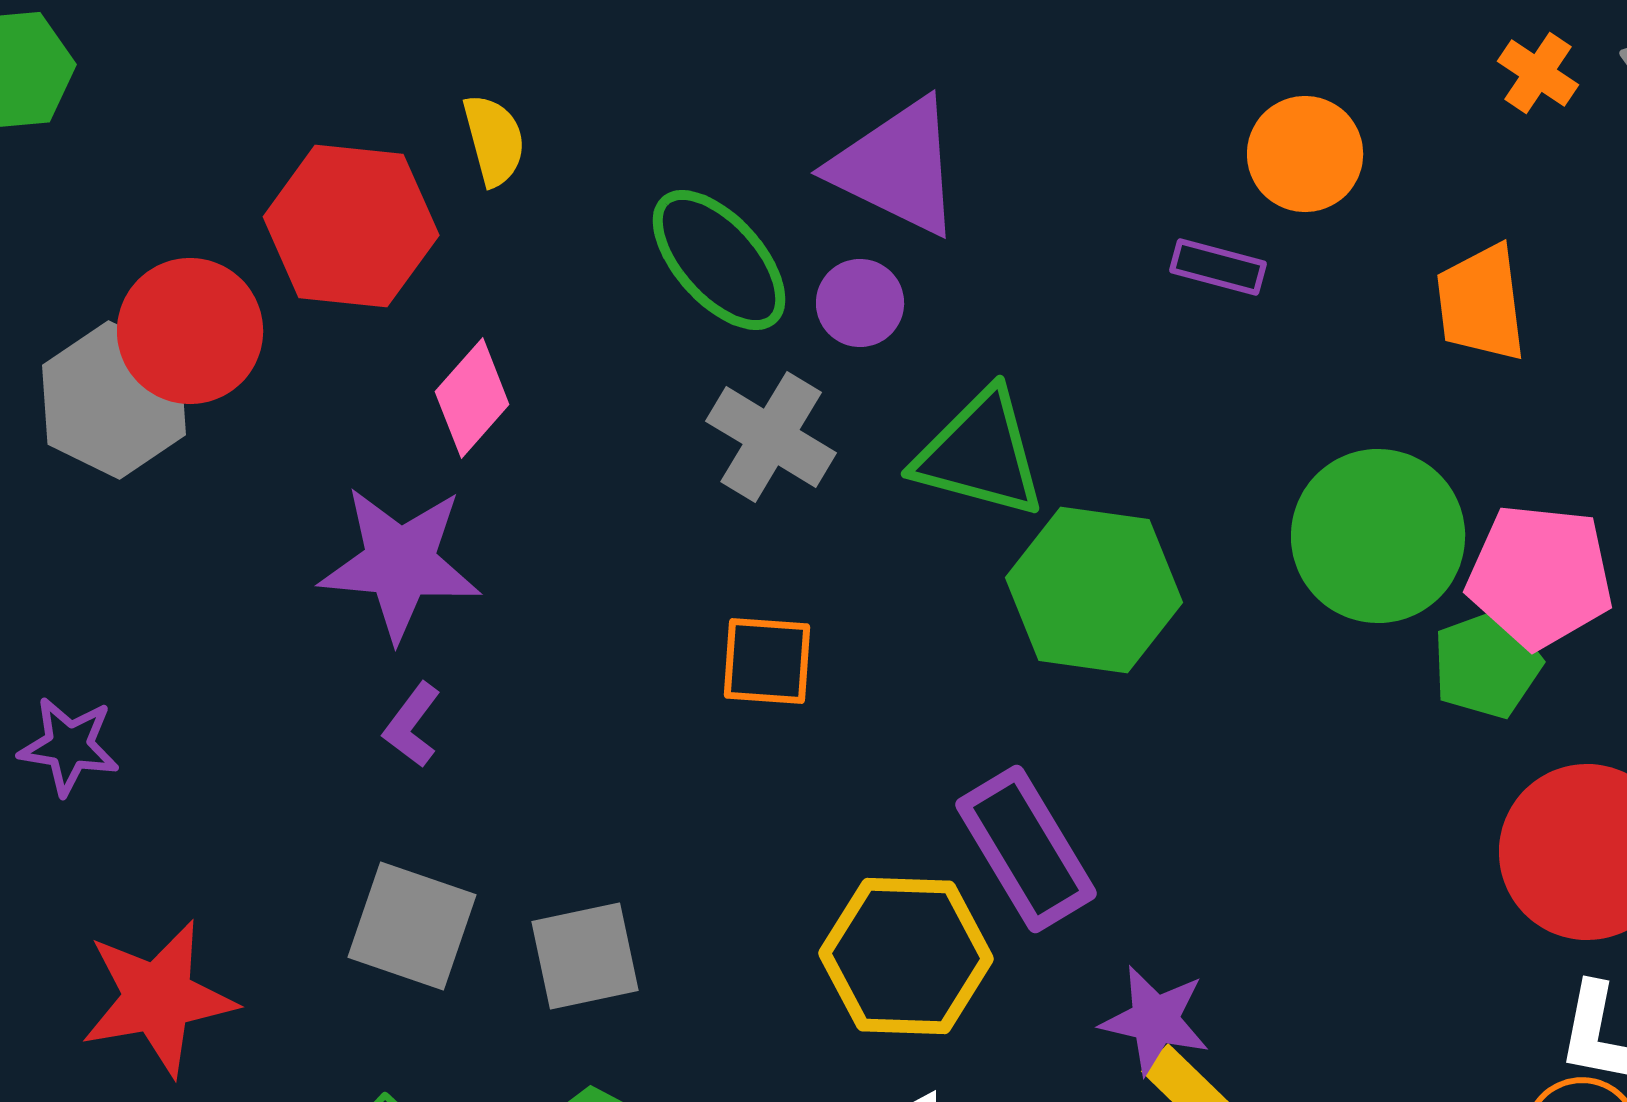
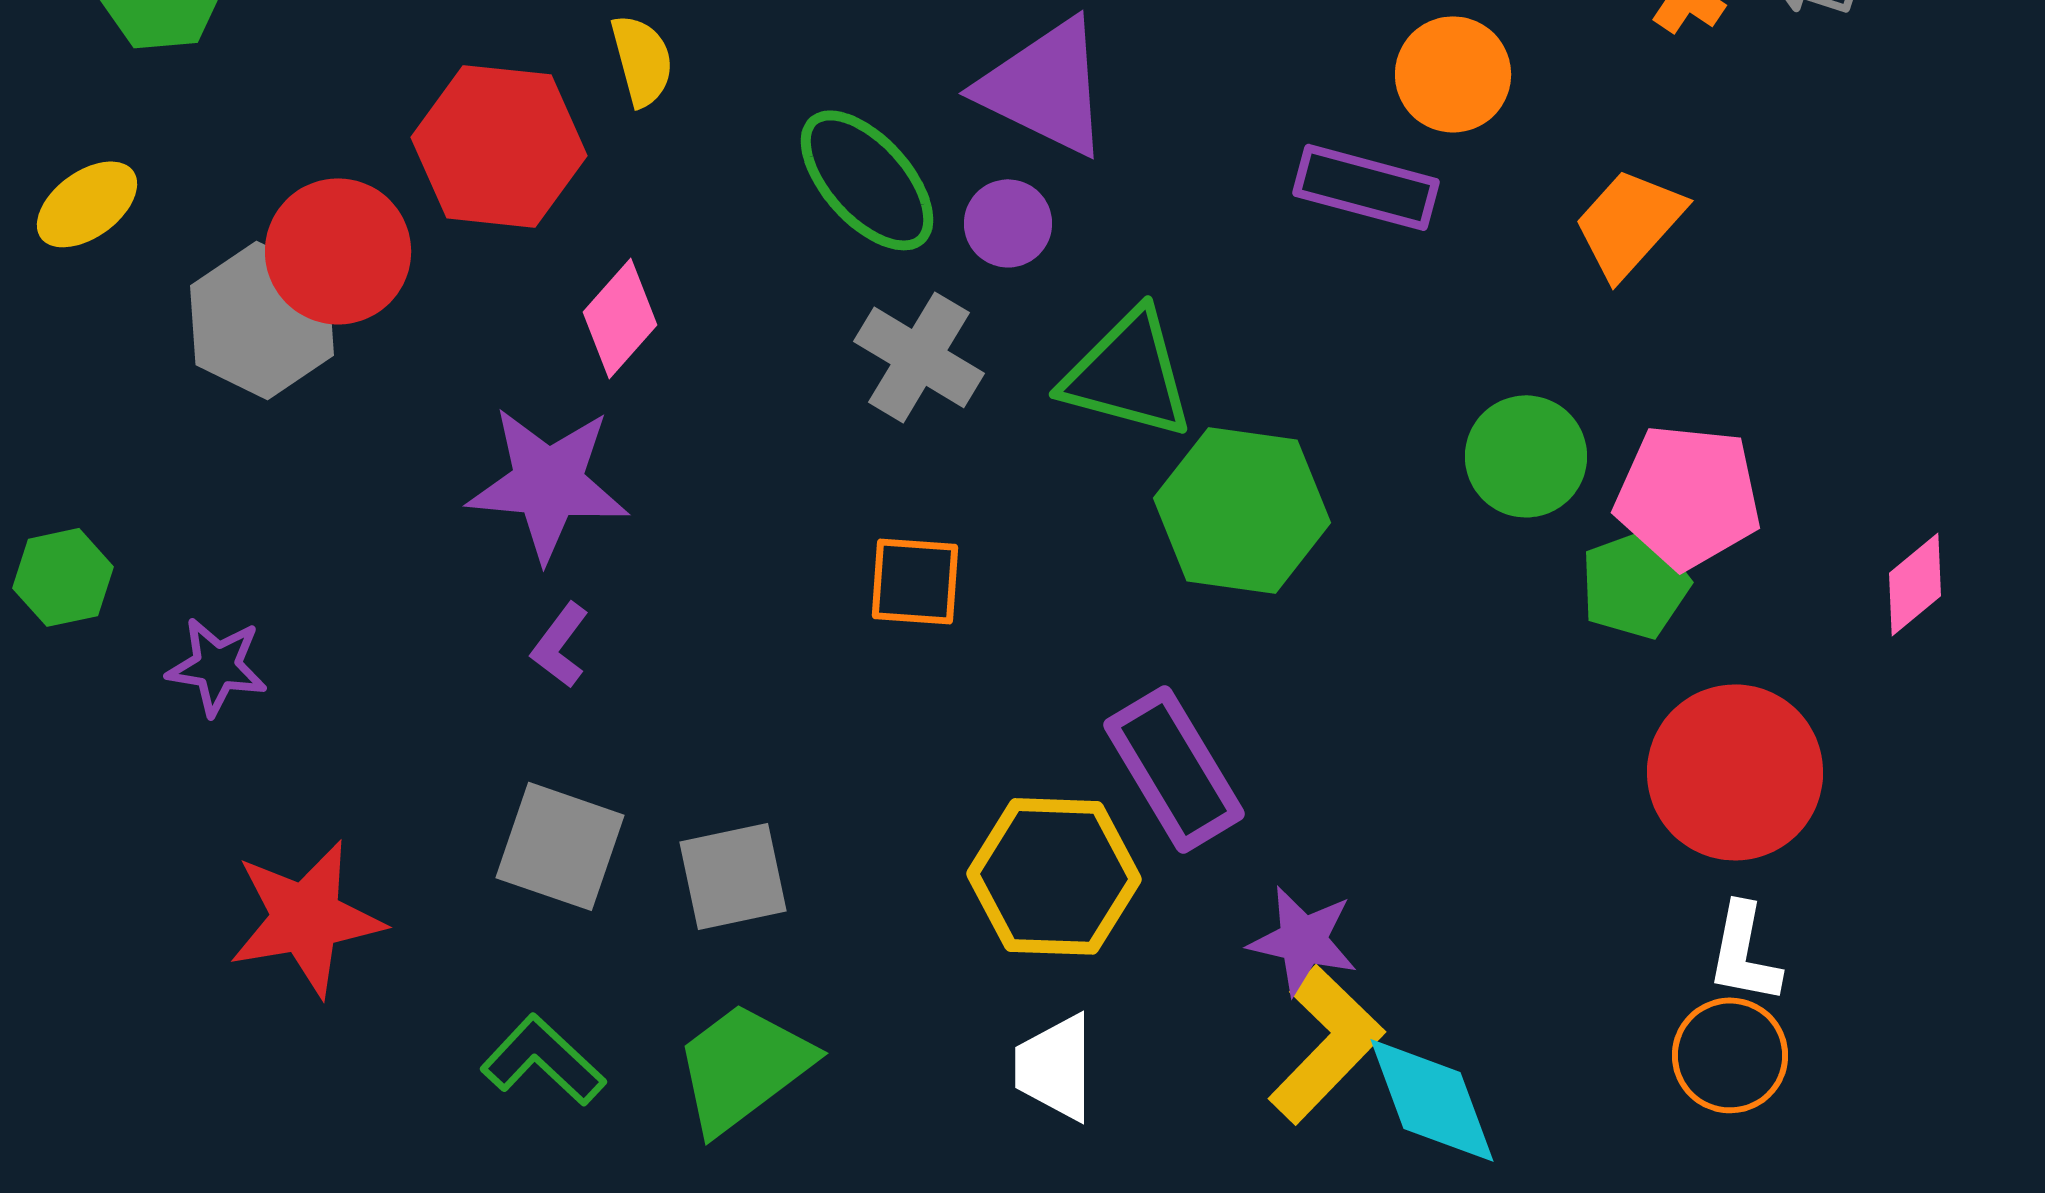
purple rectangle: (1218, 267) -> (1366, 187), size x1.5
orange trapezoid: (1481, 303) -> (1629, 223), turned 49
green circle: (1378, 536) -> (1526, 456), size x0.7

